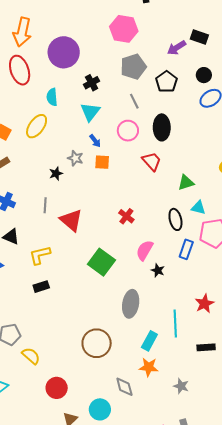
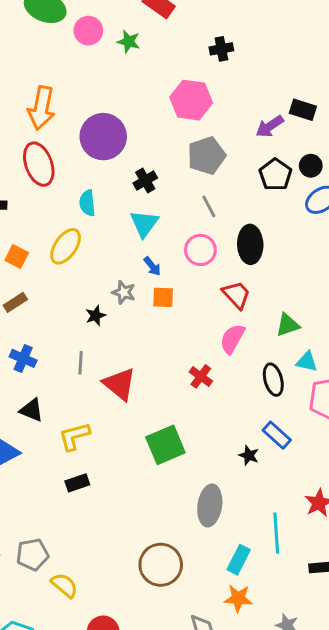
black pentagon: (166, 82) -> (275, 175), moved
blue rectangle: (186, 249) -> (277, 435), moved, turned -66
pink semicircle: (145, 250) -> (232, 339), moved
green square: (101, 262) -> (165, 445), turned 32

